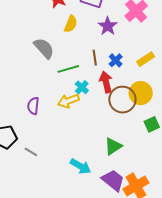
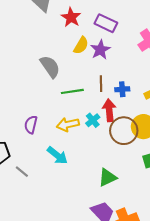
purple star: (108, 26) -> (100, 50), moved
blue cross: (116, 60) -> (122, 89), turned 32
cyan cross: (82, 87) -> (93, 120), moved
cyan arrow: (80, 166) -> (57, 155), moved

